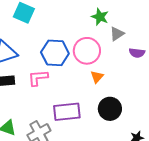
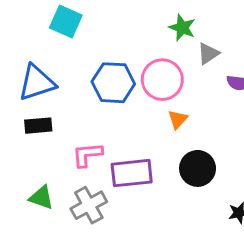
pink L-shape: (38, 78) -> (87, 155), moved

